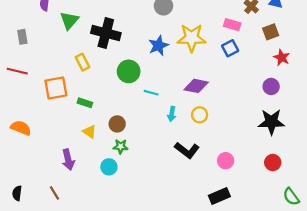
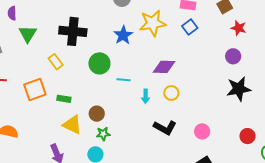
green triangle: (69, 20) -> (28, 34), moved
yellow triangle: (89, 132) -> (72, 125), size x1.5
red circle: (273, 162) -> (248, 136), moved

